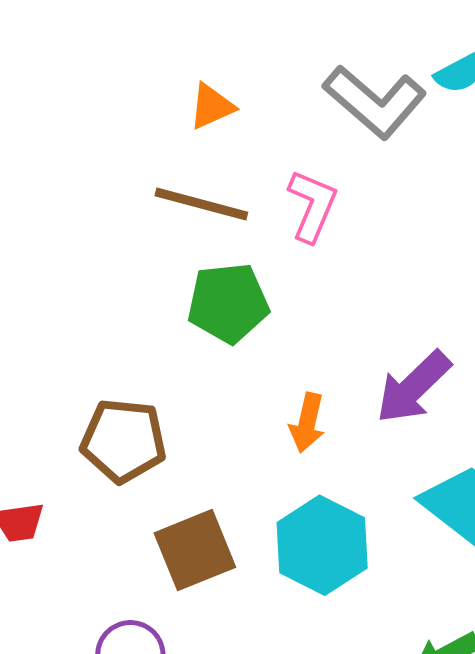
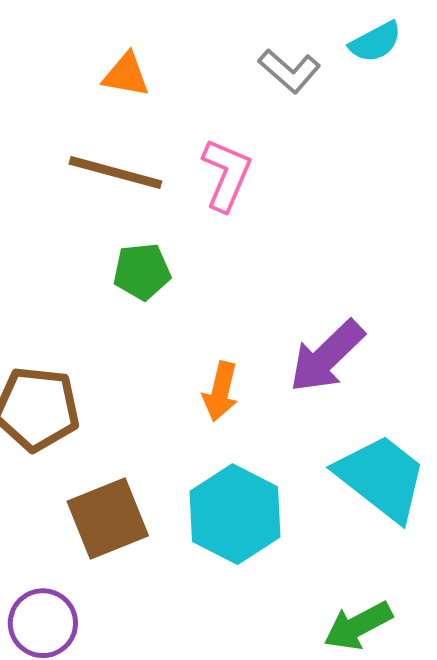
gray L-shape: (375, 102) -> (289, 71), size x0.6
orange triangle: (212, 106) -> (126, 75), turned 34
green pentagon: (228, 303) -> (142, 272), size x0.7

